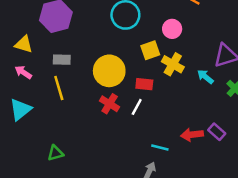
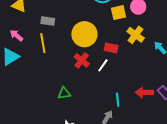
yellow square: (150, 50) -> (118, 13), moved
pink arrow: (23, 72) -> (16, 35), moved
cyan line: (160, 148) -> (118, 100), turned 64
green triangle: (56, 153) -> (64, 93), moved

